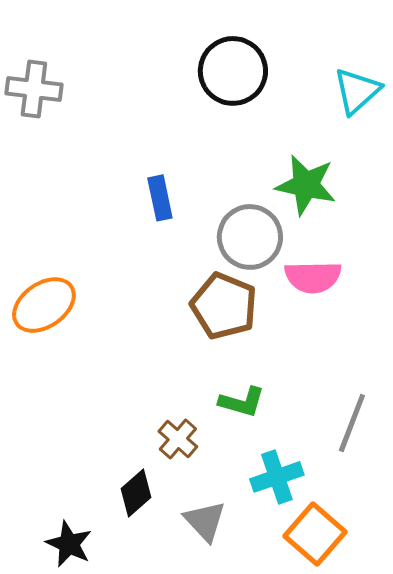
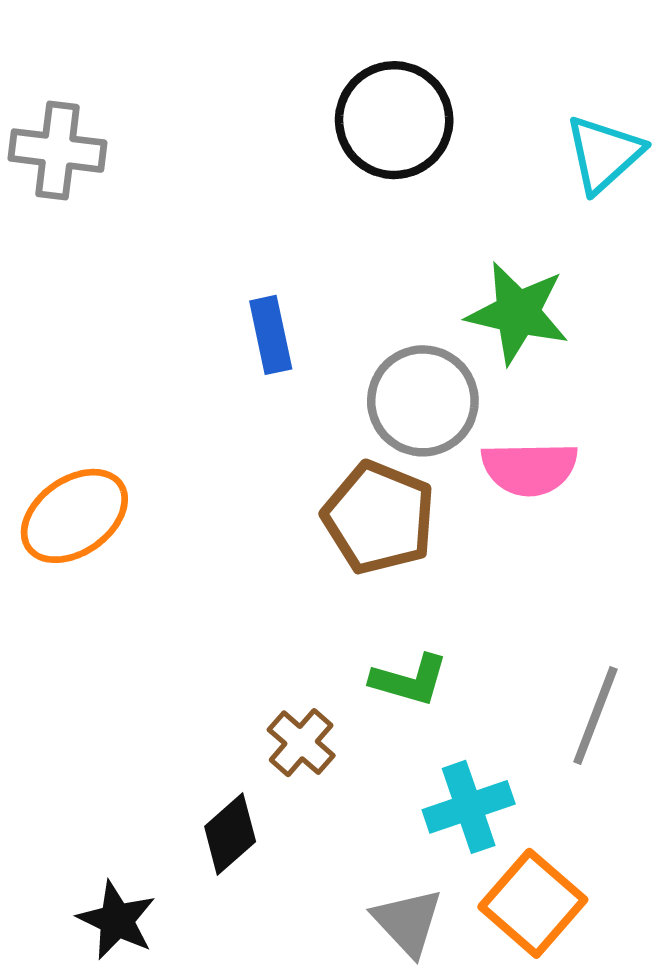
gray triangle: (205, 521) -> (408, 922), moved

